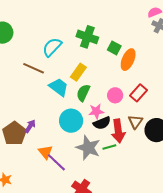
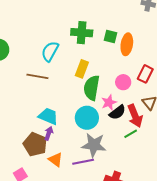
cyan trapezoid: (59, 87) -> (48, 116), moved
green semicircle: (83, 93) -> (92, 88), size x1.4
gray star: (88, 148) -> (94, 145), moved
orange triangle: (45, 152) -> (56, 160), moved
purple line: (56, 162) -> (83, 162), turned -40

